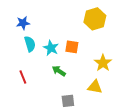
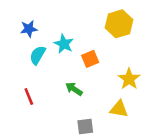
cyan semicircle: (30, 44) -> (38, 55), turned -133
orange square: (72, 47) -> (90, 59), turned -32
cyan star: (51, 48) -> (64, 44), moved

